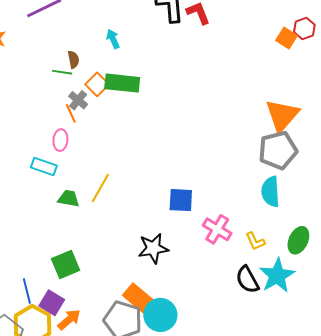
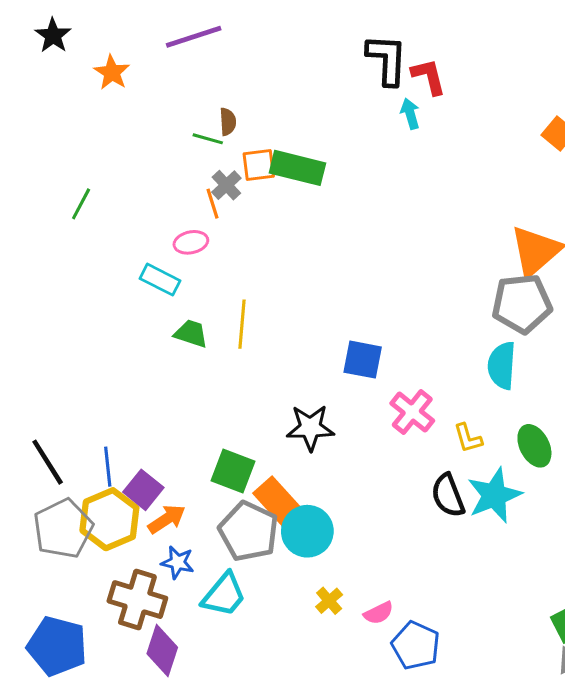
cyan arrow: (113, 39) -> (410, 114), moved
orange square: (97, 84) -> (259, 165), turned 30
pink ellipse: (60, 140) -> (191, 242), turned 65
yellow line: (100, 188) -> (242, 324), turned -32
green ellipse: (298, 240) -> (534, 446), turned -60
green square: (66, 265) -> (233, 471), moved, turned 36

